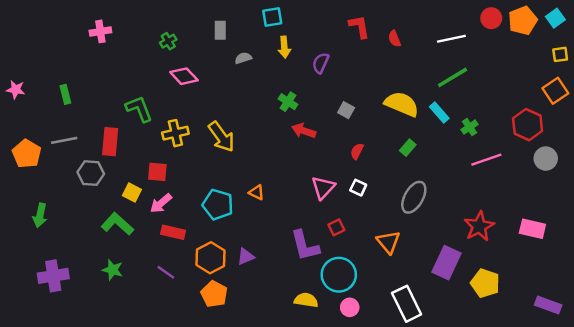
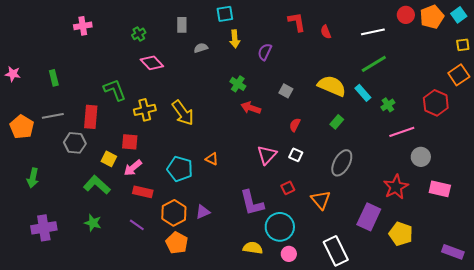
gray circle: (546, 159) -> (421, 157), moved
red square: (336, 227) -> (288, 188), moved

